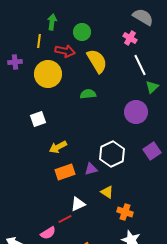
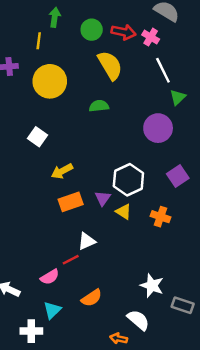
red arrow: (65, 51) -> (124, 32), moved
white square: (38, 119) -> (37, 137), turned -35
purple triangle: (91, 169) -> (103, 198), turned -40
yellow triangle: (107, 192) -> (124, 212), moved
orange cross: (125, 212) -> (160, 217), moved

